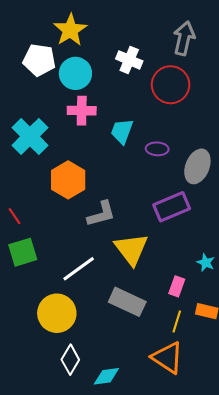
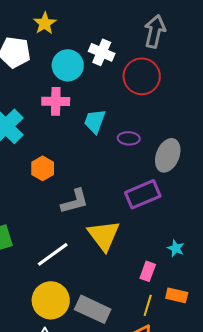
yellow star: (70, 30) -> (45, 23), size x0.7
cyan circle: (75, 73) -> (68, 65), moved
orange hexagon: (68, 180) -> (43, 168), size x0.7
gray rectangle: (127, 302) -> (93, 309), moved
yellow circle: (57, 313) -> (51, 300), moved

